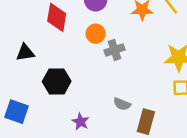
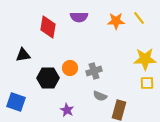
orange circle: (96, 34) -> (70, 68), moved
gray cross: (114, 50) -> (94, 71), moved

